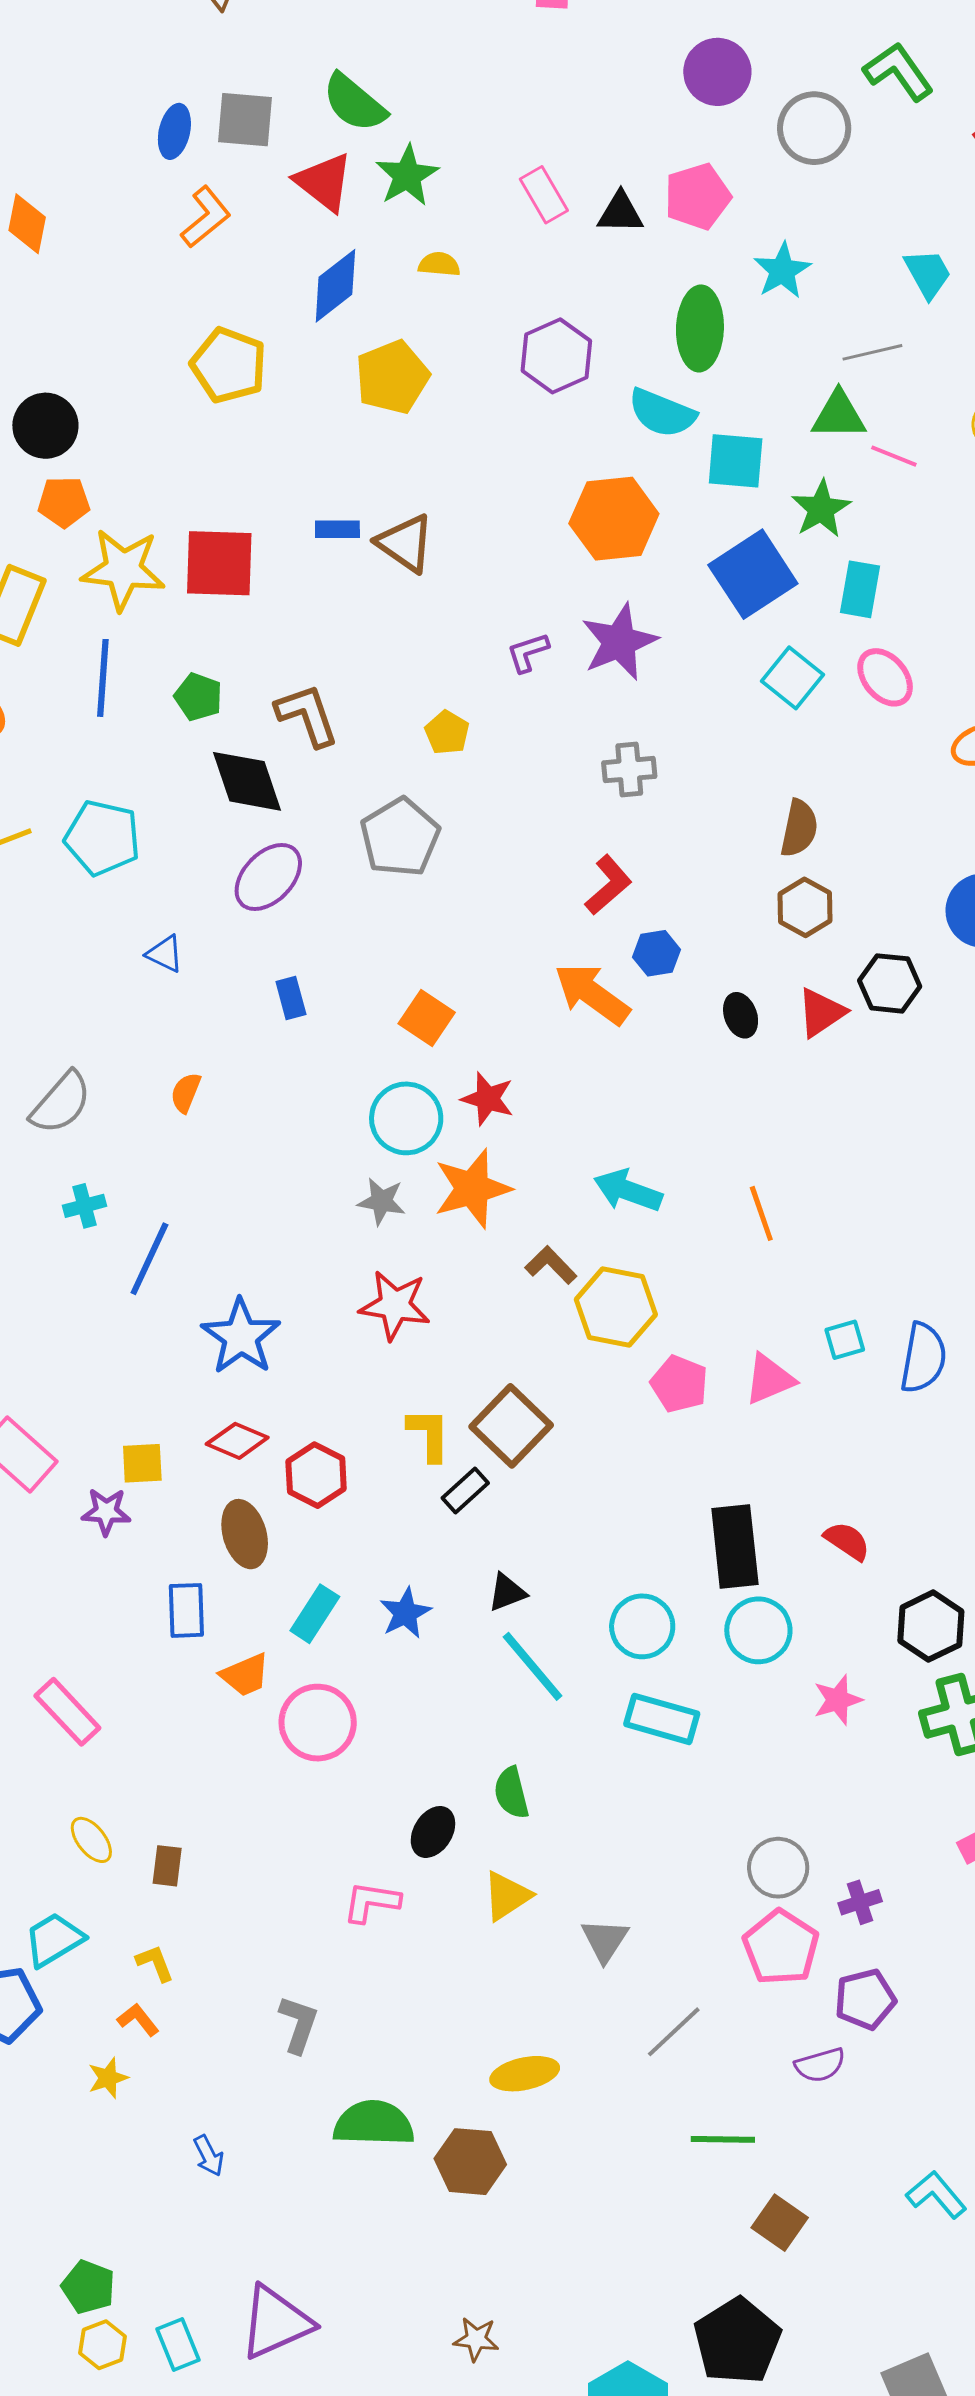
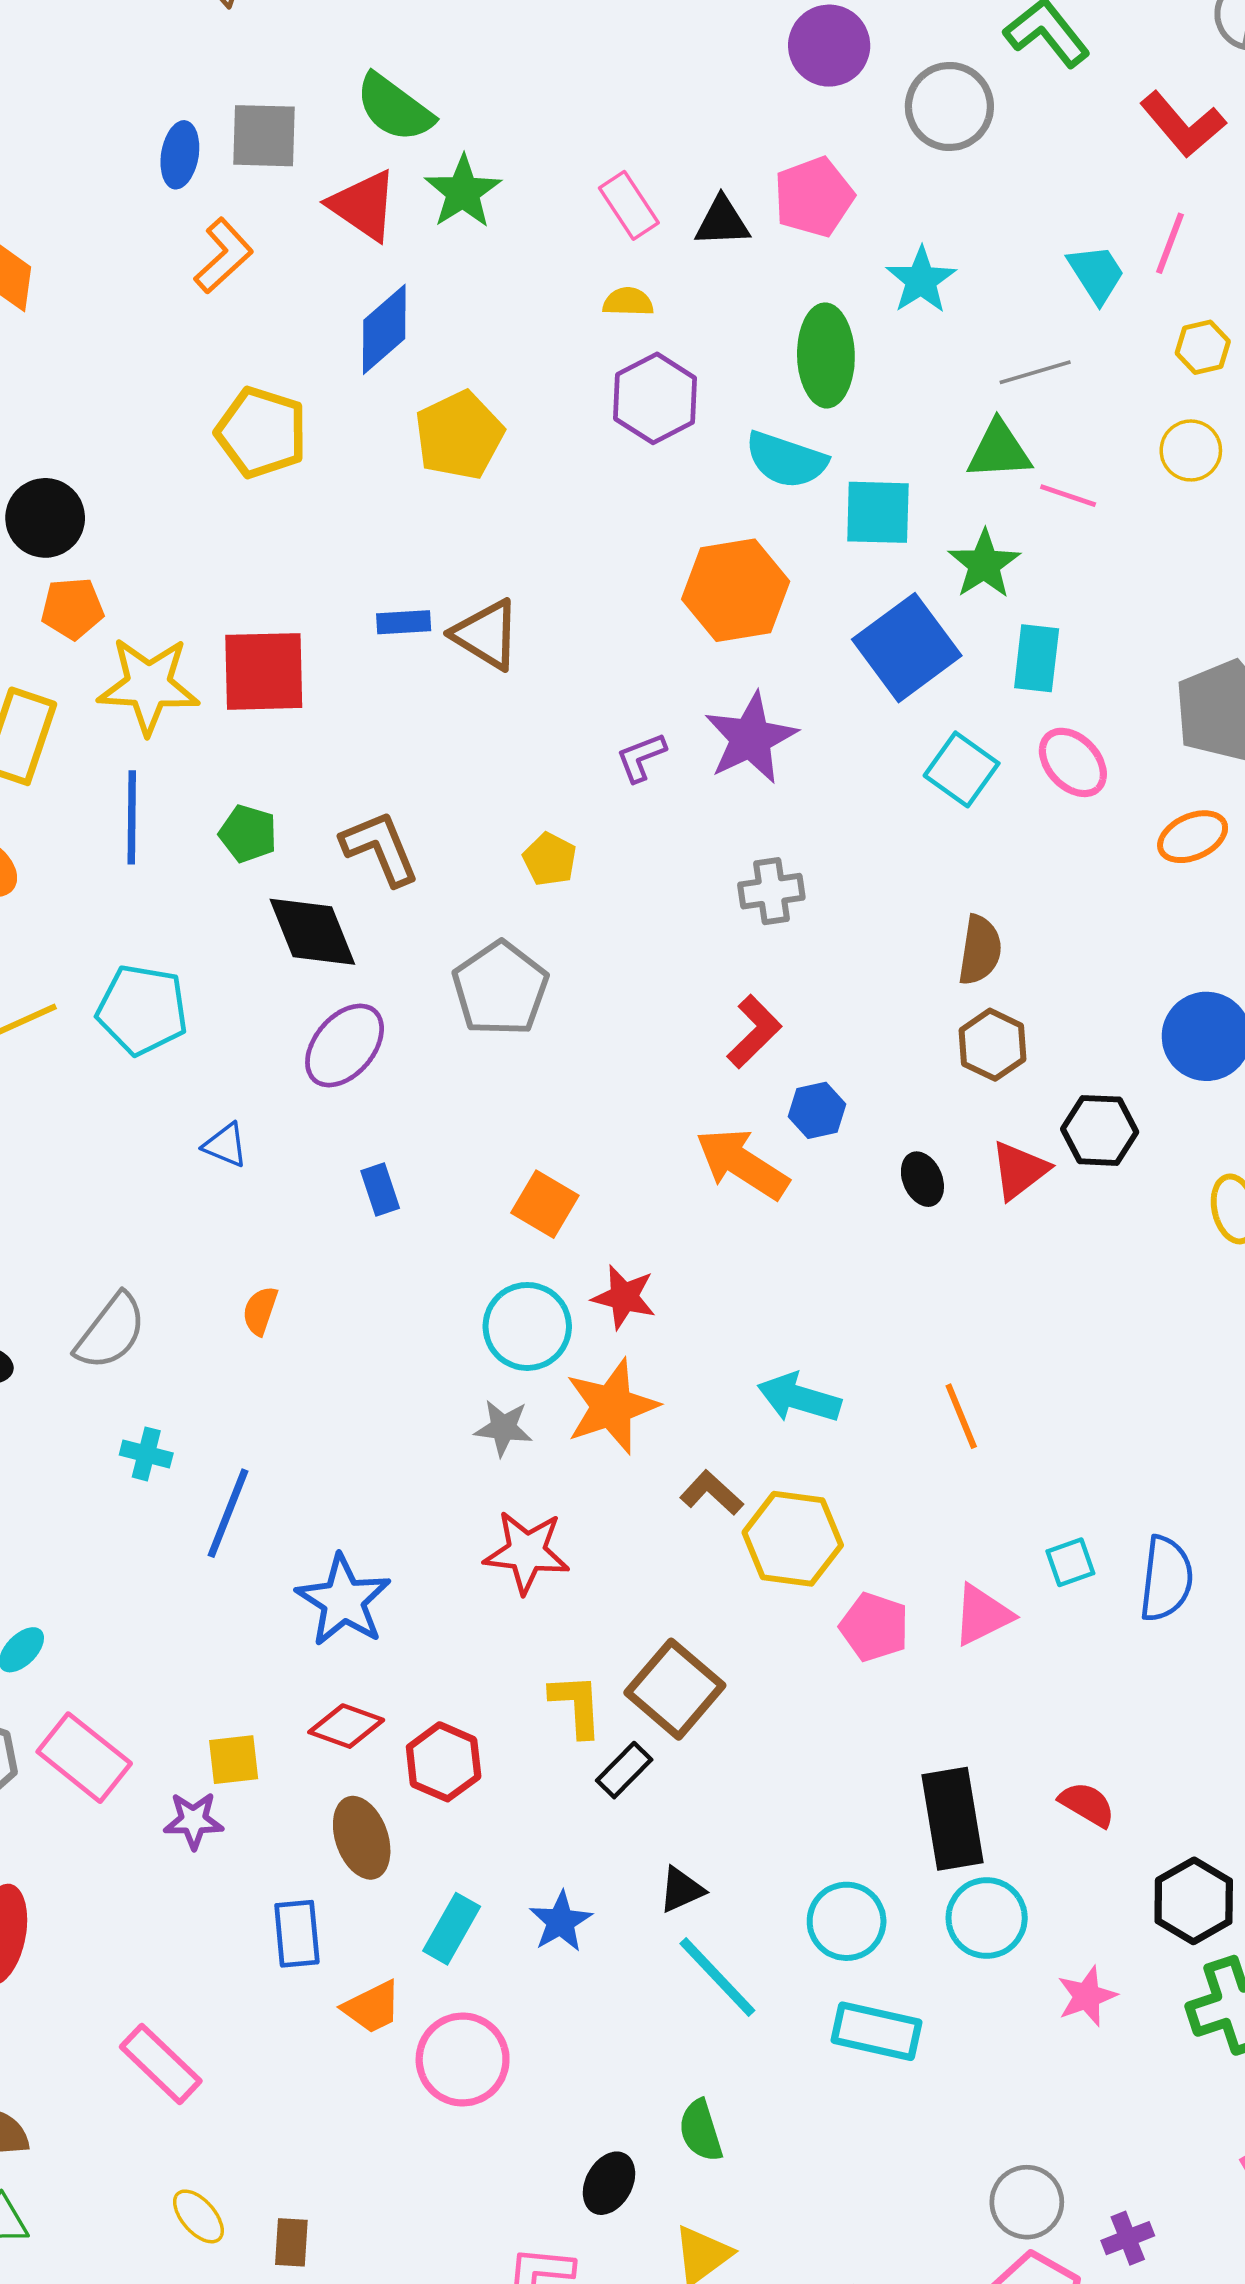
yellow semicircle: (439, 264) -> (628, 302), moved
cyan cross: (84, 1206) -> (146, 1454), turned 33

